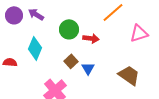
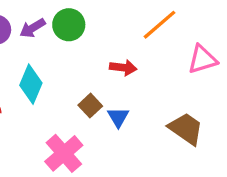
purple arrow: (36, 14) -> (32, 28), turned -63
green circle: (69, 29) -> (69, 25), moved

